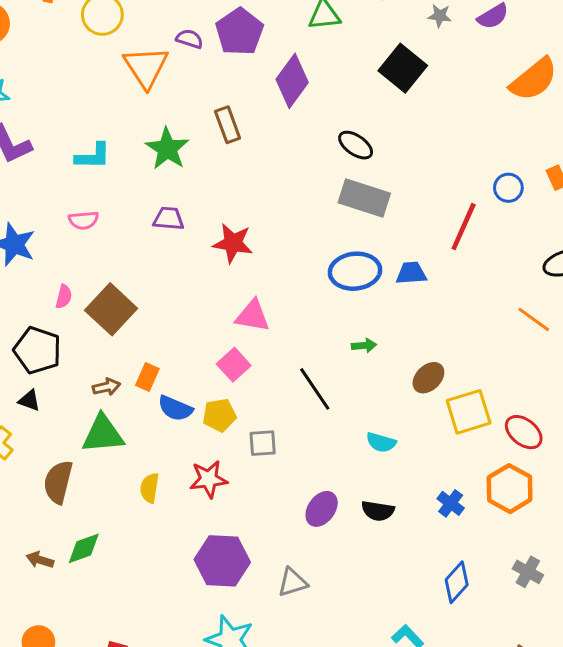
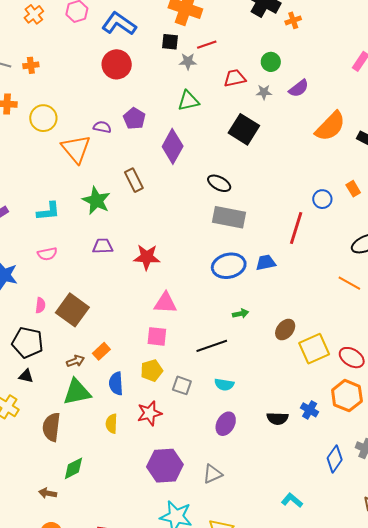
purple pentagon: (239, 32) -> (134, 118), size x0.7
pink square: (234, 365) -> (157, 336), turned -35
orange rectangle: (147, 377) -> (101, 351), turned 30
black line: (315, 389) -> (212, 346), turned -68
blue semicircle: (175, 408) -> (116, 384), moved, turned 70
cyan semicircle: (381, 442) -> (224, 385), moved
gray square: (263, 443) -> (182, 385), turned 30
black semicircle: (378, 511) -> (277, 418), moved
brown arrow: (40, 560) -> (48, 493), moved
blue diamond: (457, 582) -> (335, 459), moved

